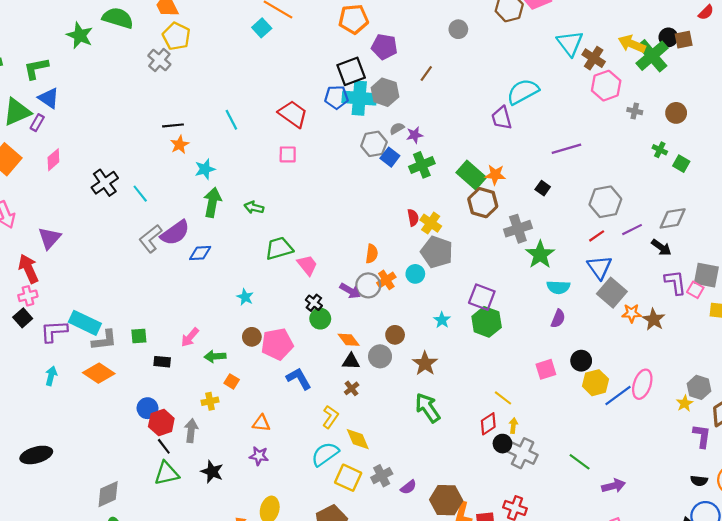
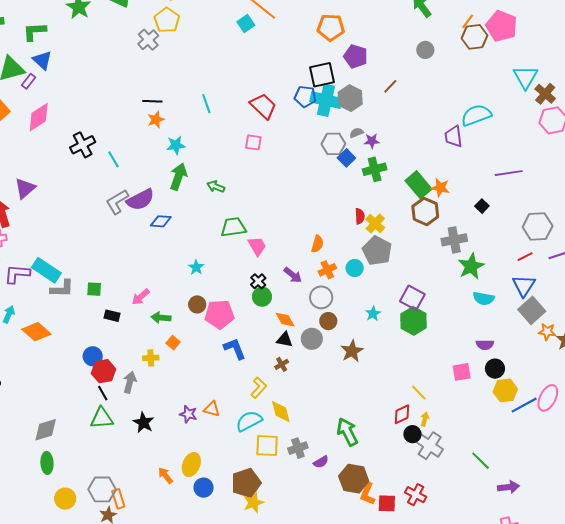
pink diamond: (53, 160) -> (39, 117), size x1.4
gray circle: (368, 285) -> (321, 297), moved
purple semicircle: (558, 319) -> (485, 345), moved, turned 60
orange diamond: (99, 373) -> (36, 332), moved
green arrow: (428, 408) -> (347, 432), moved
orange triangle: (261, 423) -> (212, 409), moved
yellow square: (348, 478) -> (267, 446), turned -30

